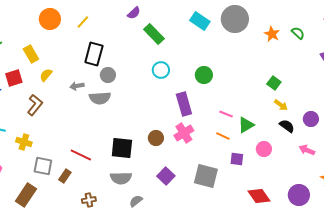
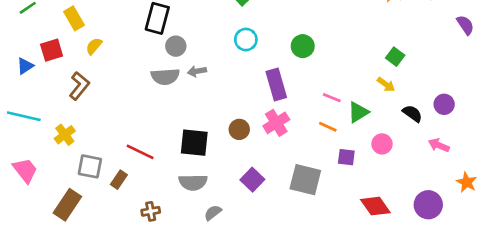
gray arrow: (77, 86) -> (197, 71), moved
yellow arrow: (281, 105) -> (386, 84), moved
yellow cross: (24, 142) -> (65, 135), turned 35

